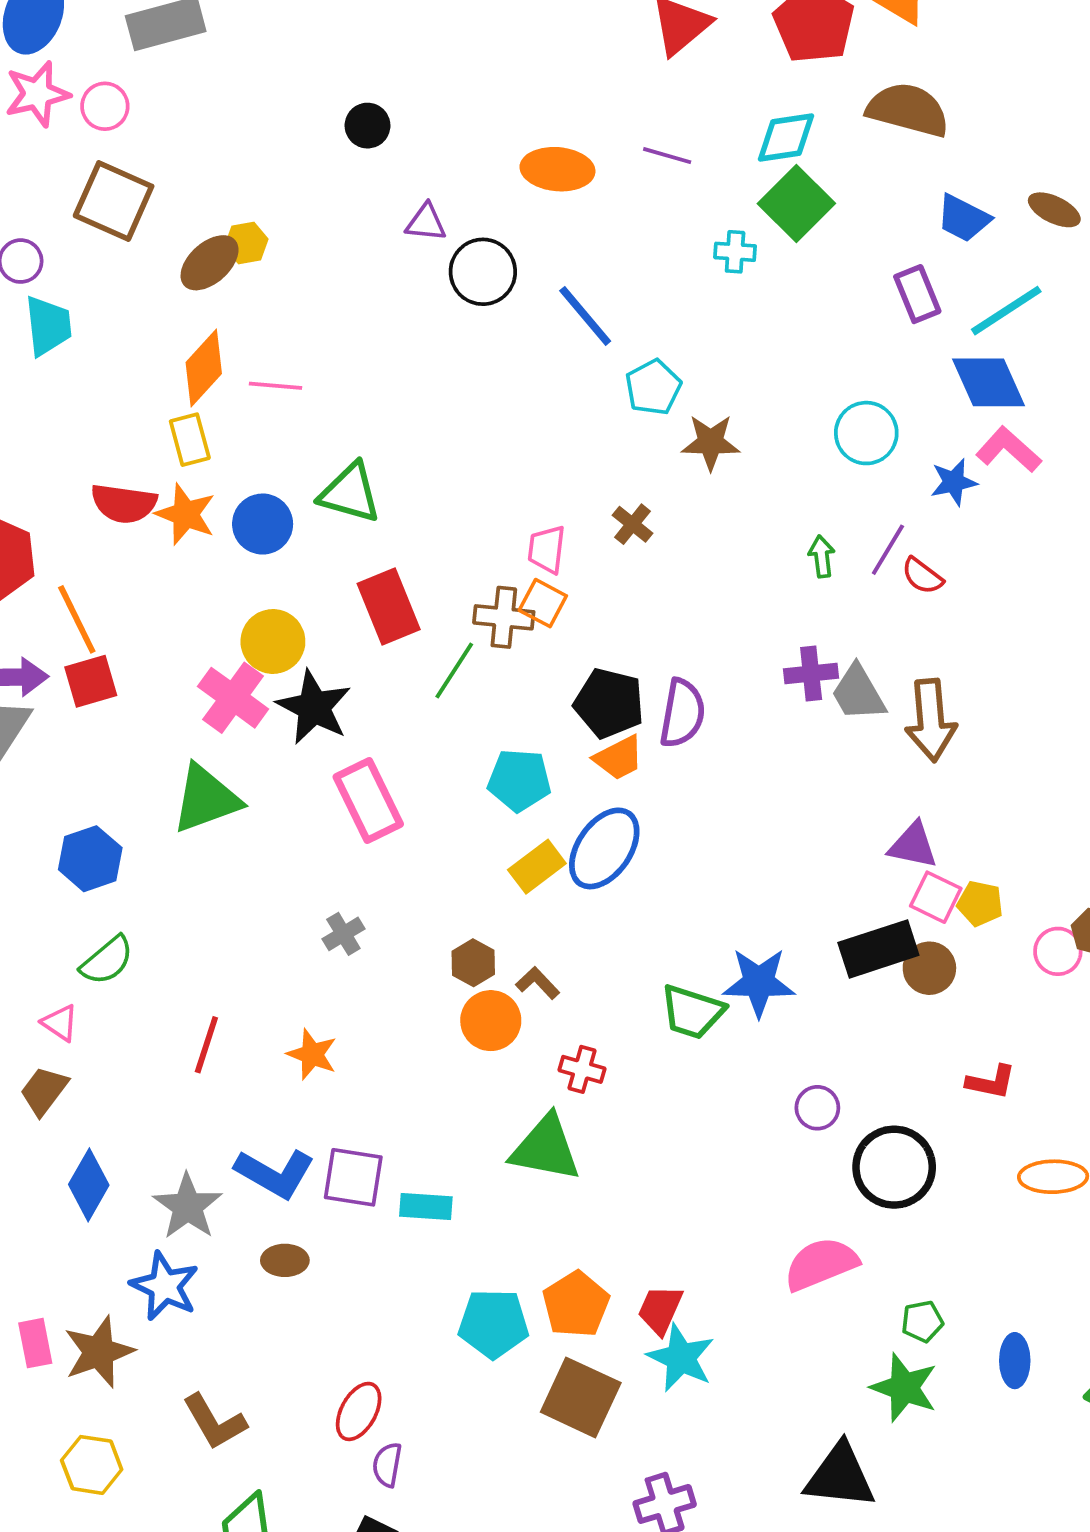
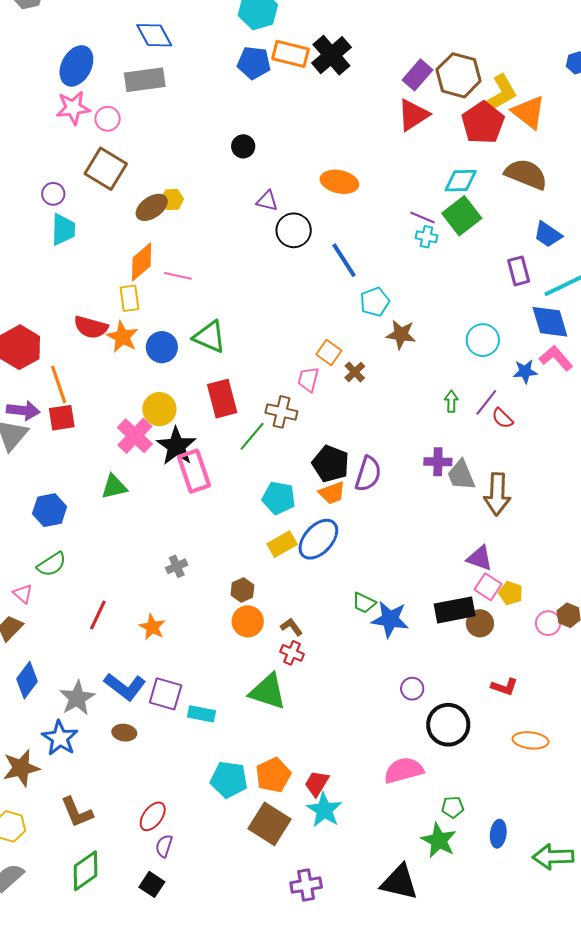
purple line: (667, 156) -> (423, 217), moved
orange square: (543, 603) -> (329, 352), moved
green triangle: (206, 799) -> (114, 487), size x0.7
pink rectangle: (368, 801) -> (194, 471), moved
brown L-shape: (538, 983) -> (291, 627), moved
green trapezoid: (692, 1012) -> (364, 603), moved, size x0.7

